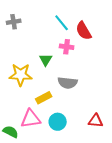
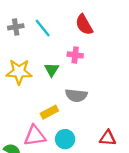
cyan line: (62, 23) -> (43, 28), moved
red semicircle: (84, 31) -> (84, 25), moved
yellow star: (21, 75) -> (19, 72), moved

